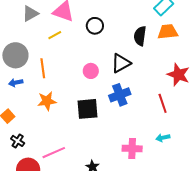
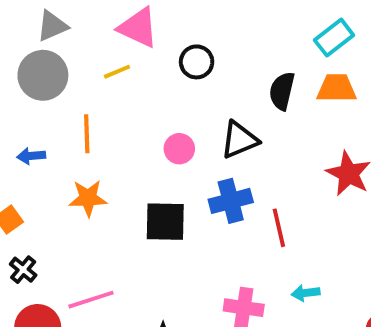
gray triangle: (30, 14) -> (52, 26), moved
gray circle: (15, 55) -> (43, 75), moved
red line: (163, 103) -> (279, 228), moved

